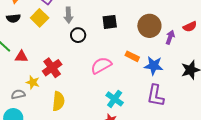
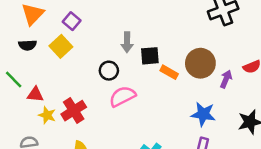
gray arrow: (68, 15) -> (127, 42), moved
orange rectangle: (132, 56) -> (169, 72), moved
pink semicircle: (101, 65) -> (122, 96), moved
yellow star: (33, 82) -> (47, 115), moved

